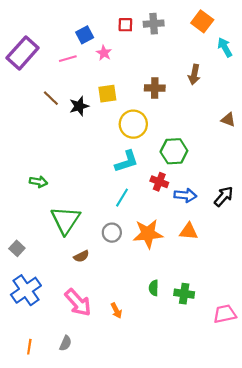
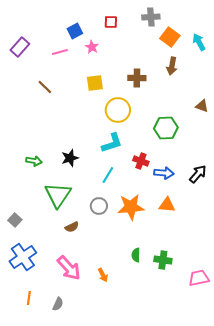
orange square: (202, 21) -> (170, 37), moved
gray cross: (154, 24) -> (151, 17), moved
purple rectangle: (23, 53) -> (20, 47), size x0.7
black star: (79, 106) -> (70, 158), moved
green hexagon: (174, 151) -> (166, 128), moved
orange line: (29, 347) -> (29, 298), moved

